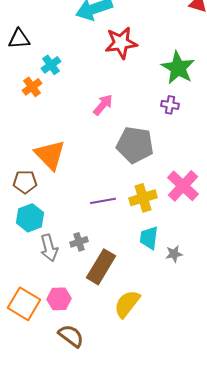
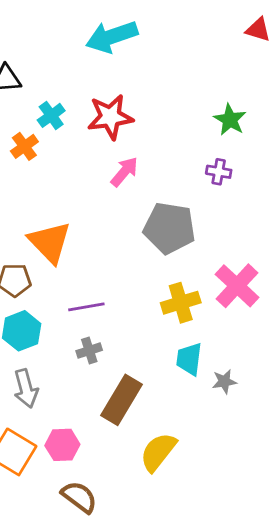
red star: (121, 43) -> (110, 117), moved
green star: (178, 68) -> (230, 120), size x0.7
purple line: (103, 201) -> (86, 307), moved
gray cross: (79, 242) -> (89, 351), moved
gray arrow: (49, 248) -> (26, 389), moved

